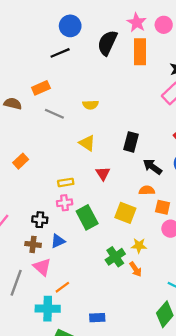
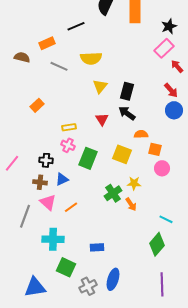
black line: (60, 53) -> (76, 26), moved
yellow semicircle: (90, 105) -> (91, 58), size x1.5
yellow triangle: (87, 143) -> (100, 86), moved, turned 35
orange rectangle: (21, 161) -> (37, 105), moved
black arrow: (152, 167) -> (127, 113), moved
pink cross: (65, 203) -> (68, 145), turned 32
green rectangle: (87, 217) -> (88, 158), turned 50
orange line: (62, 287) -> (71, 207), moved

